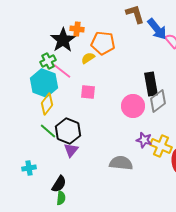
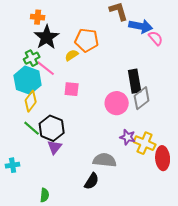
orange cross: (77, 29) -> (38, 17), moved
blue arrow: (157, 29) -> (141, 26), turned -40
black semicircle: (59, 184) -> (92, 181), moved

